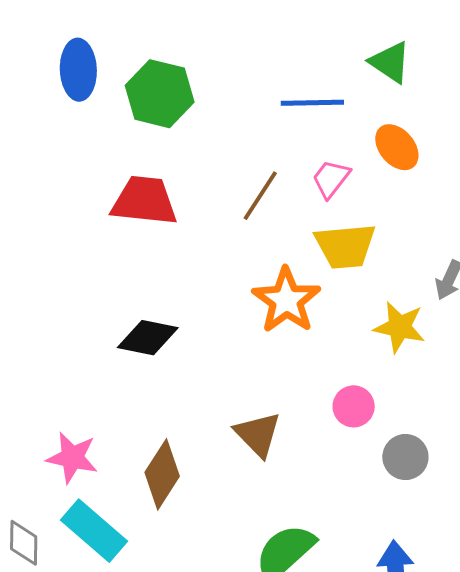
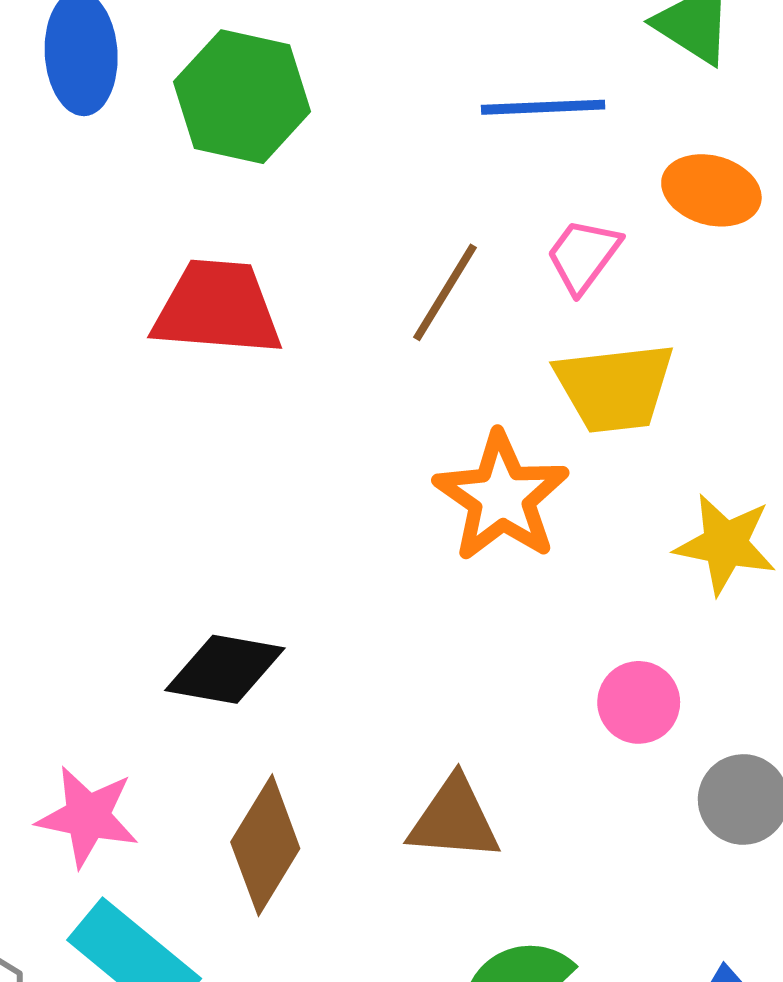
orange ellipse: (397, 147) -> (711, 190), turned -33
black diamond: (148, 338) -> (225, 669), moved
brown triangle: (258, 434) -> (454, 819), moved, turned -40

